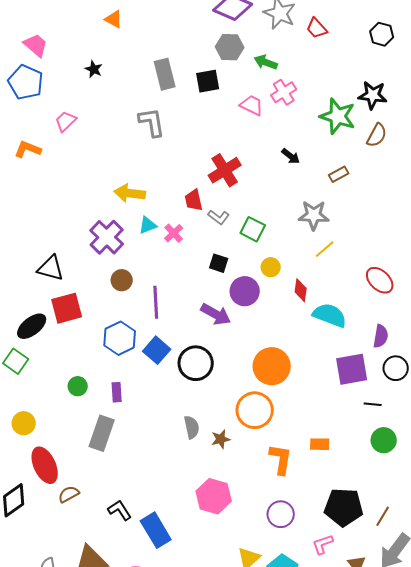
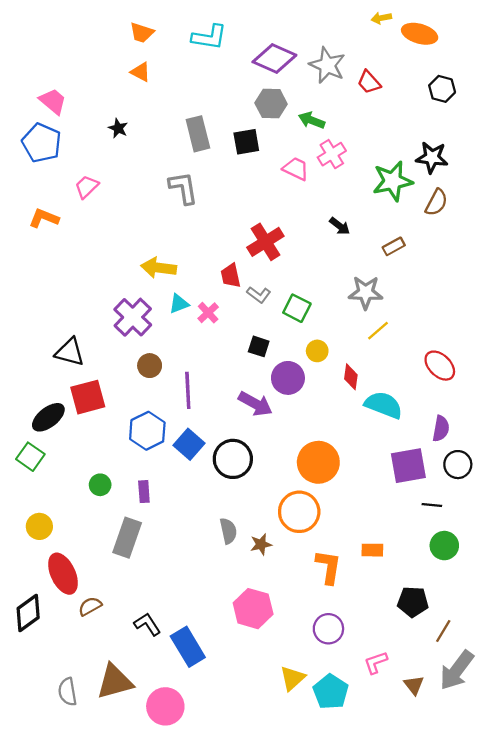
green star: (338, 116) -> (393, 181), turned -30
black pentagon: (344, 507) -> (413, 602), moved, size x0.7

